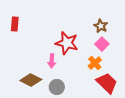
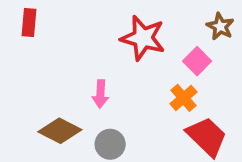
brown star: (101, 26) -> (220, 26), moved
red star: (67, 43) -> (143, 38), moved

